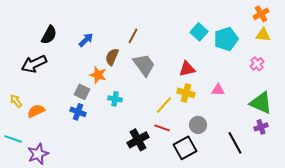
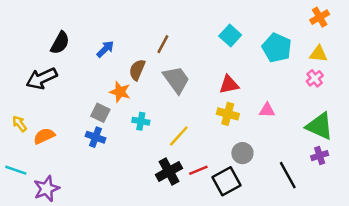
cyan square: (199, 32) -> (230, 36), moved
yellow triangle: (263, 35) -> (318, 54), moved
cyan pentagon: (226, 39) -> (277, 48), turned -30
yellow line: (164, 105) -> (179, 136), moved
red line: (162, 128) -> (198, 170), moved, turned -42

